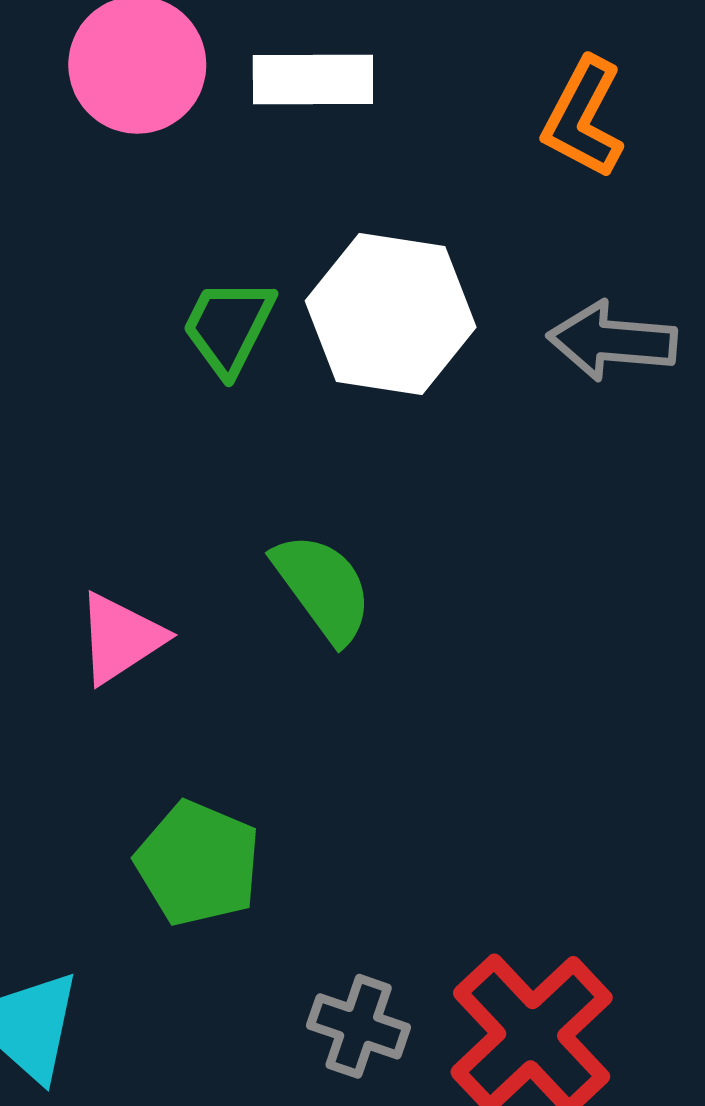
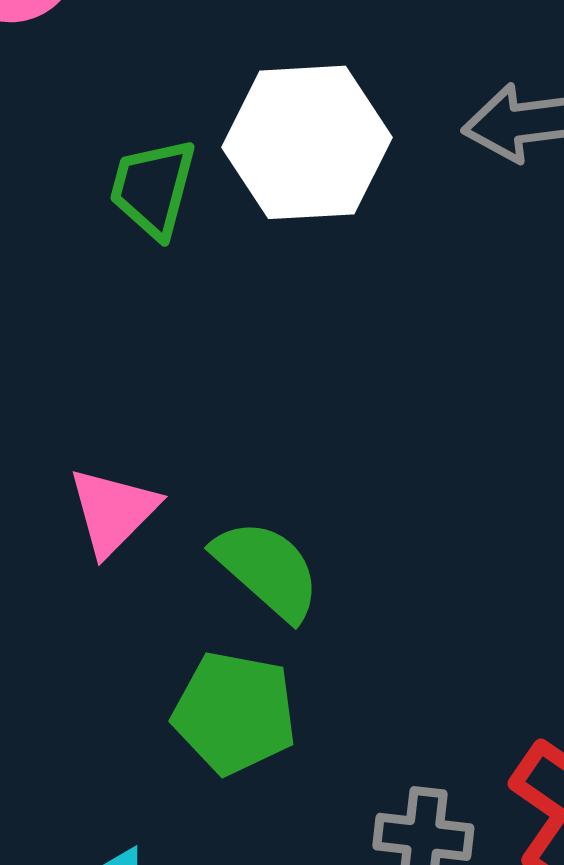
green semicircle: (323, 588) -> (267, 570), moved

